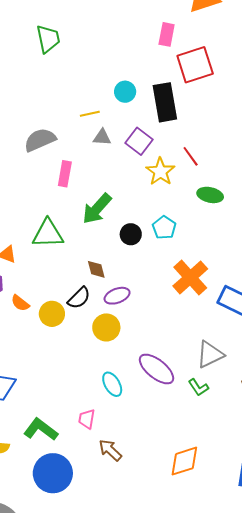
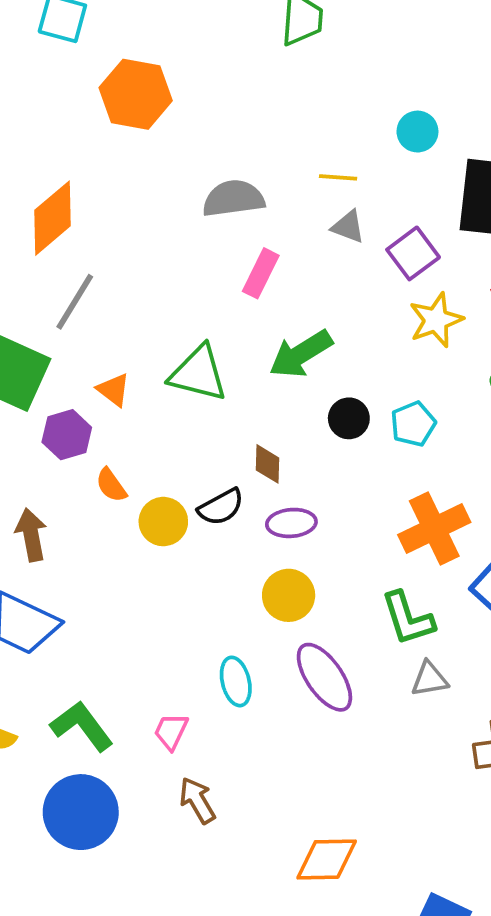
cyan circle: (125, 92) -> (417, 132), moved
yellow circle: (106, 327) -> (289, 595), moved
gray triangle: (210, 354) -> (430, 679), size x0.7
green L-shape: (198, 387) -> (408, 618), moved, size x1.5

